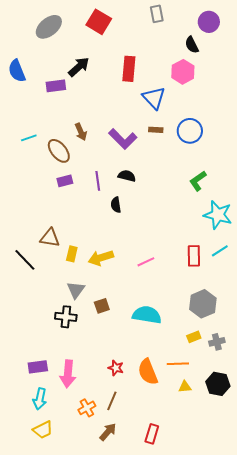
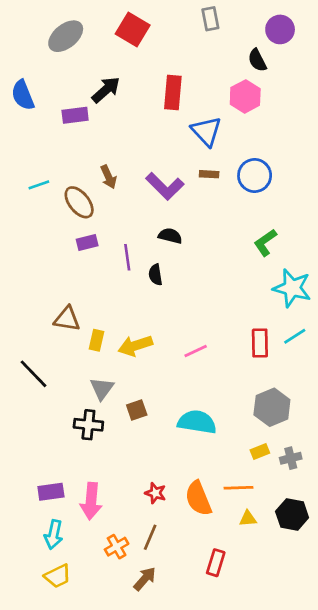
purple line: (98, 181) -> (127, 257), moved
black line: (25, 260) -> (34, 374), moved
red rectangle: (152, 434) -> (216, 563), moved

